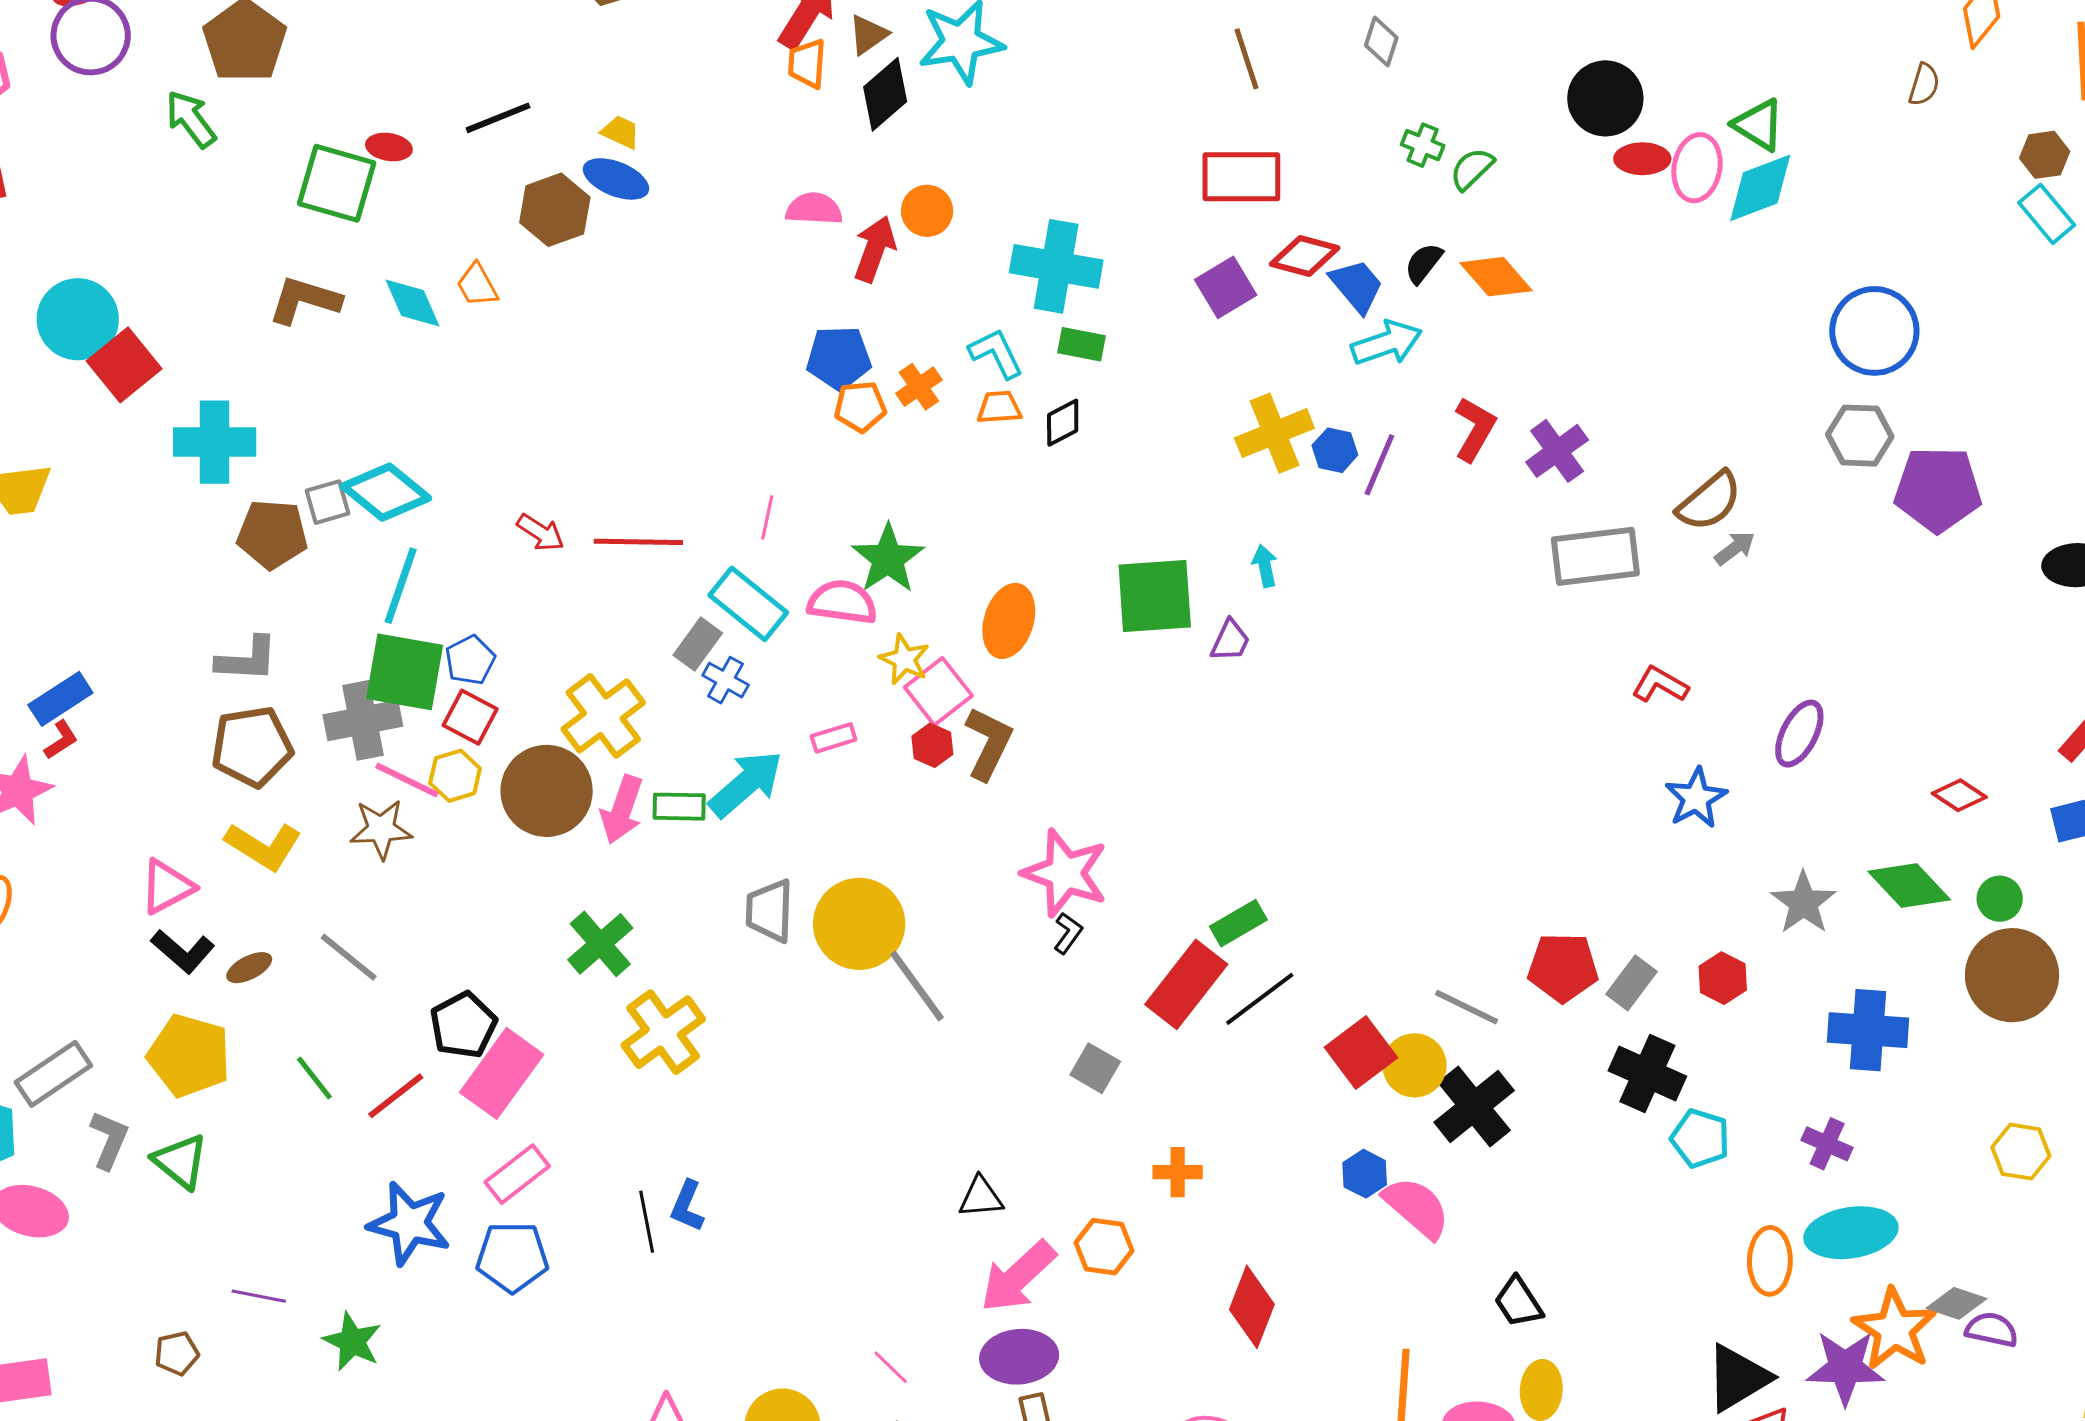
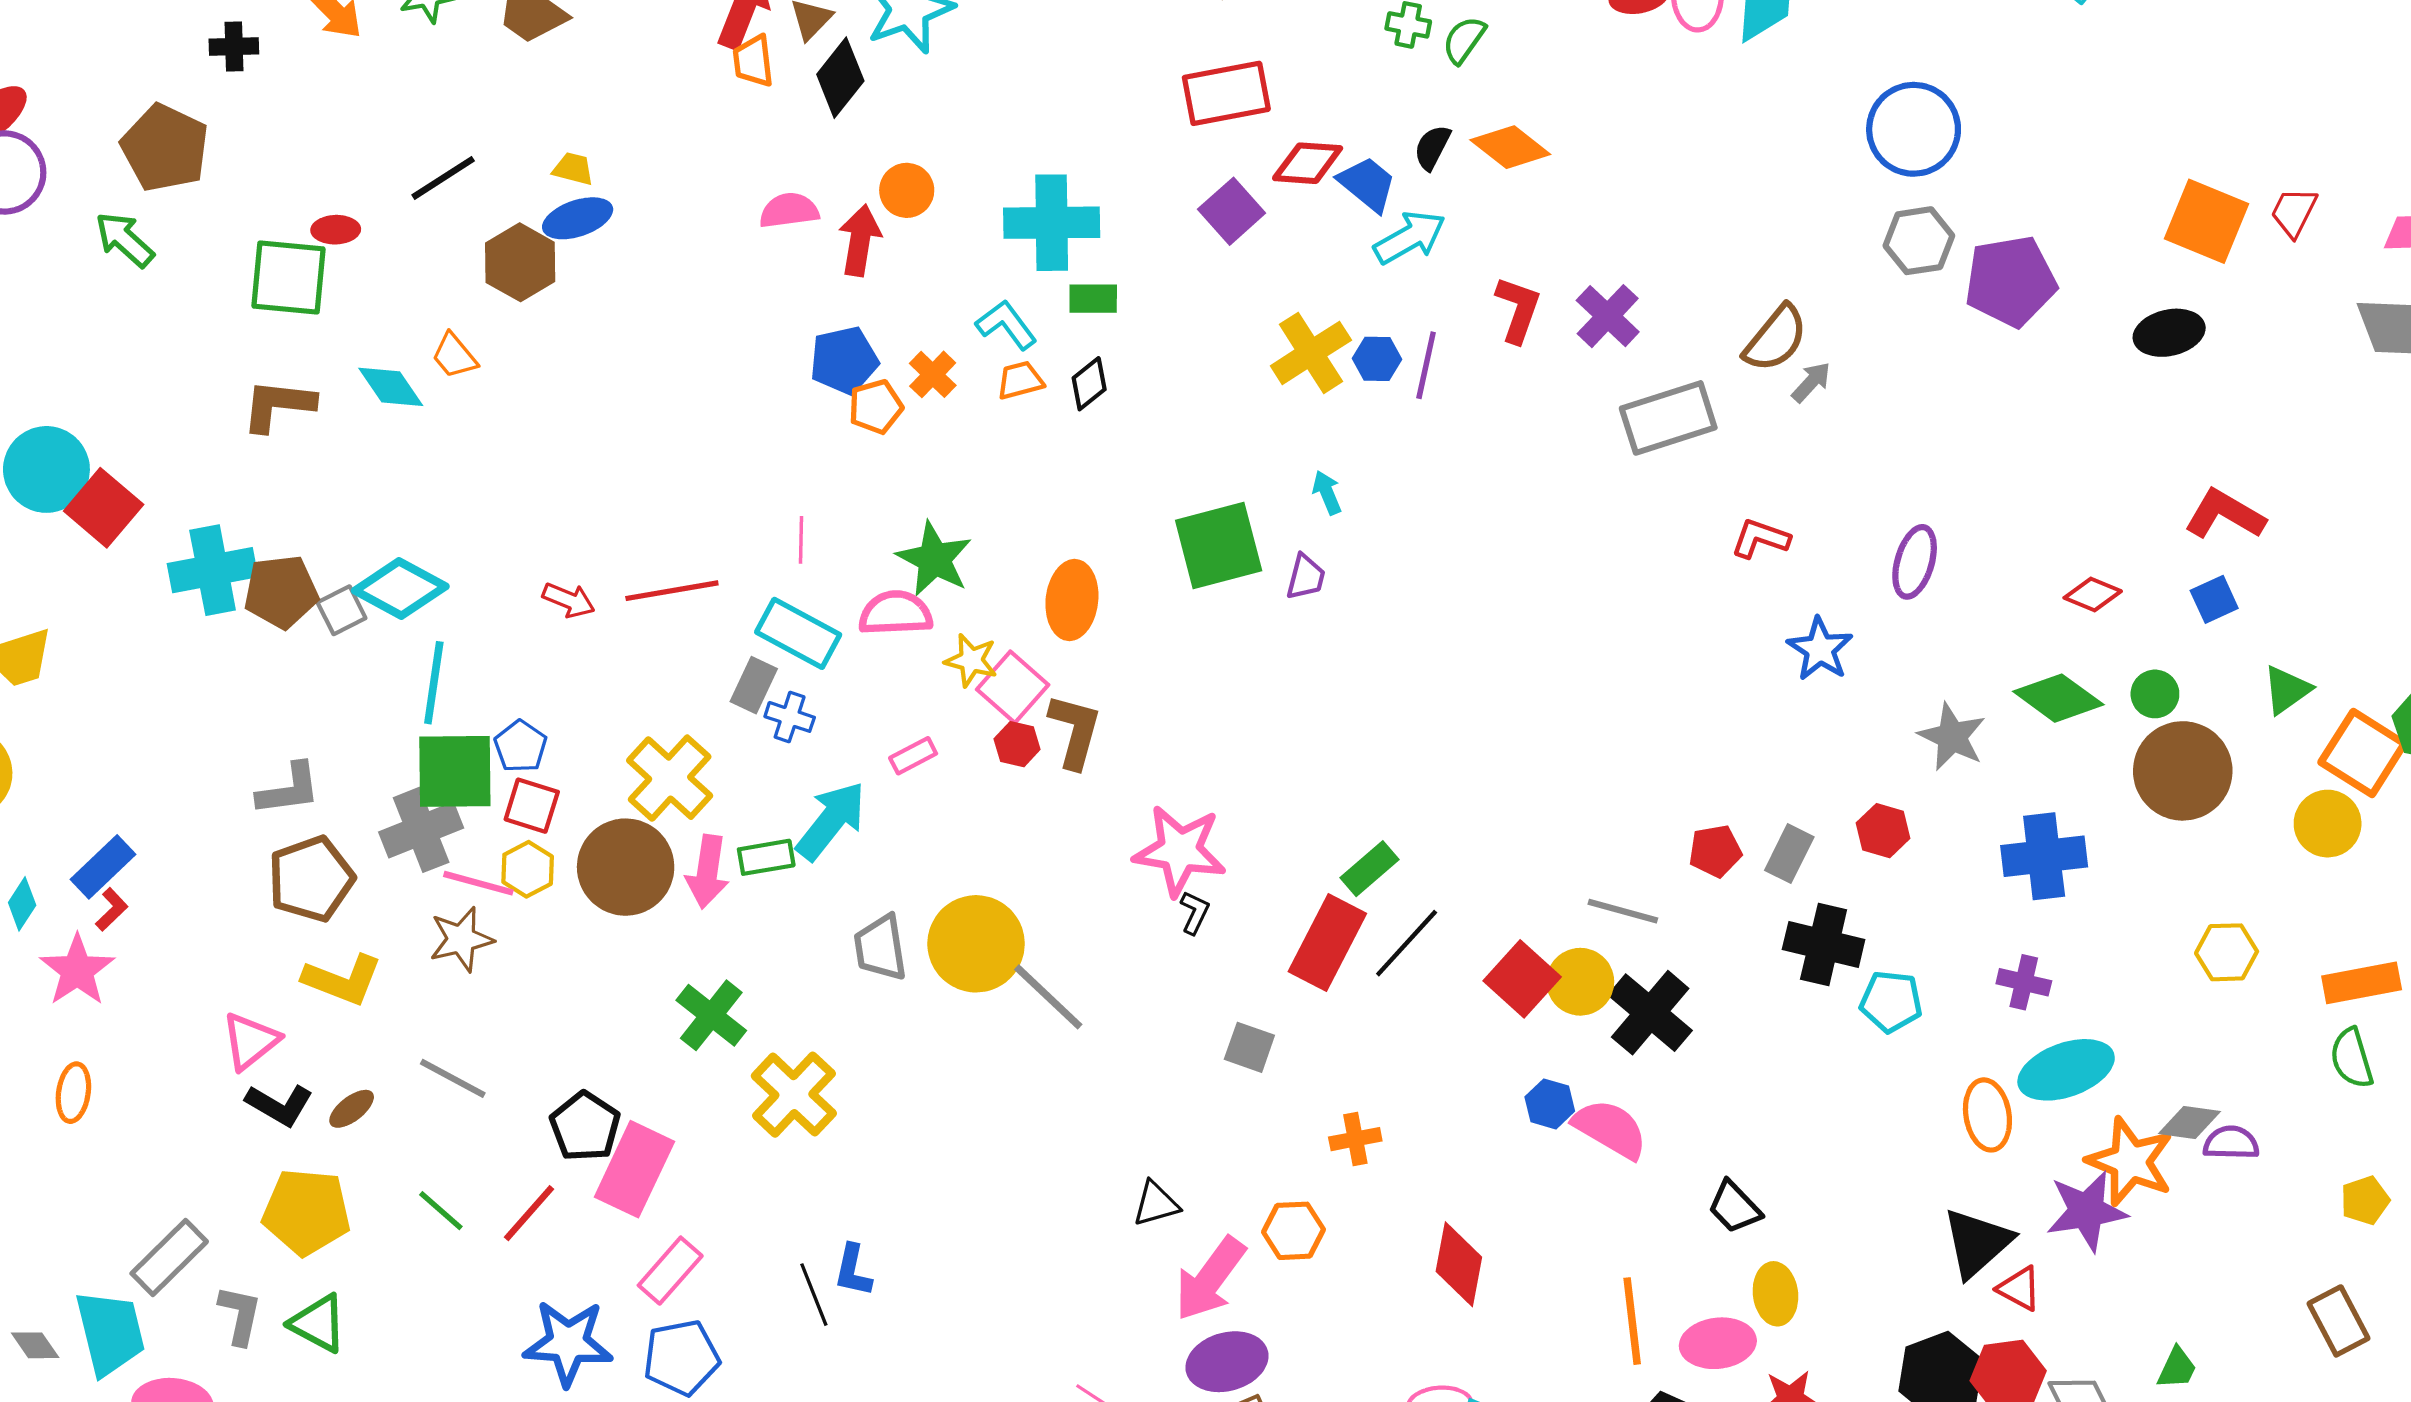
blue ellipse: (616, 179) -> (578, 218), turned -30
brown pentagon: (272, 534) -> (281, 592), moved
red pentagon: (1563, 967) -> (1715, 851), size x0.7

